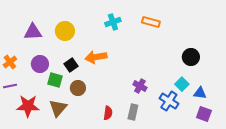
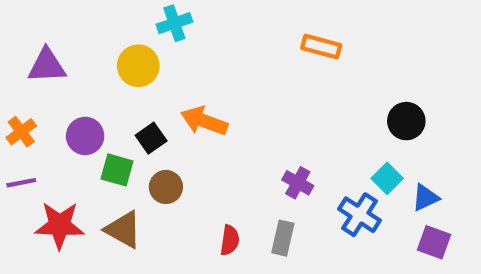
cyan cross: (113, 22) -> (174, 23), moved
purple triangle: (33, 32) -> (47, 66), moved
orange arrow: (96, 57) -> (204, 121), turned 30
blue triangle: (200, 93) -> (425, 198), turned -32
brown triangle: (58, 108) -> (123, 230), turned -42

